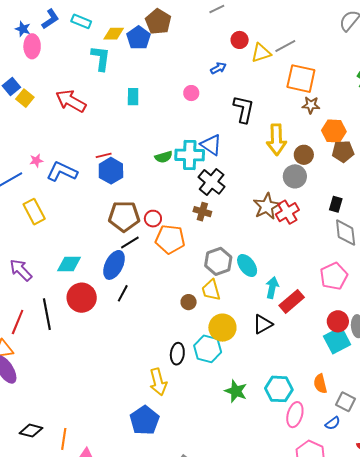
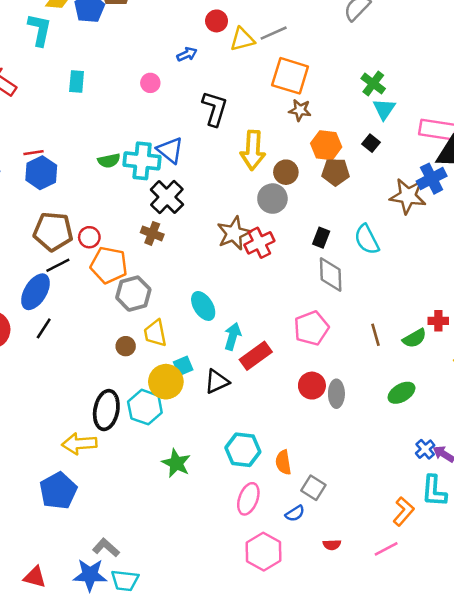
gray hexagon: (218, 261) -> (133, 294), moved
cyan square: (337, 340) -> (183, 366), moved, size x0.6
black ellipse: (177, 354) -> (106, 410), size x1.4
yellow arrow: (158, 382) -> (79, 444), turned 96
cyan hexagon: (279, 389) -> (243, 450), moved

